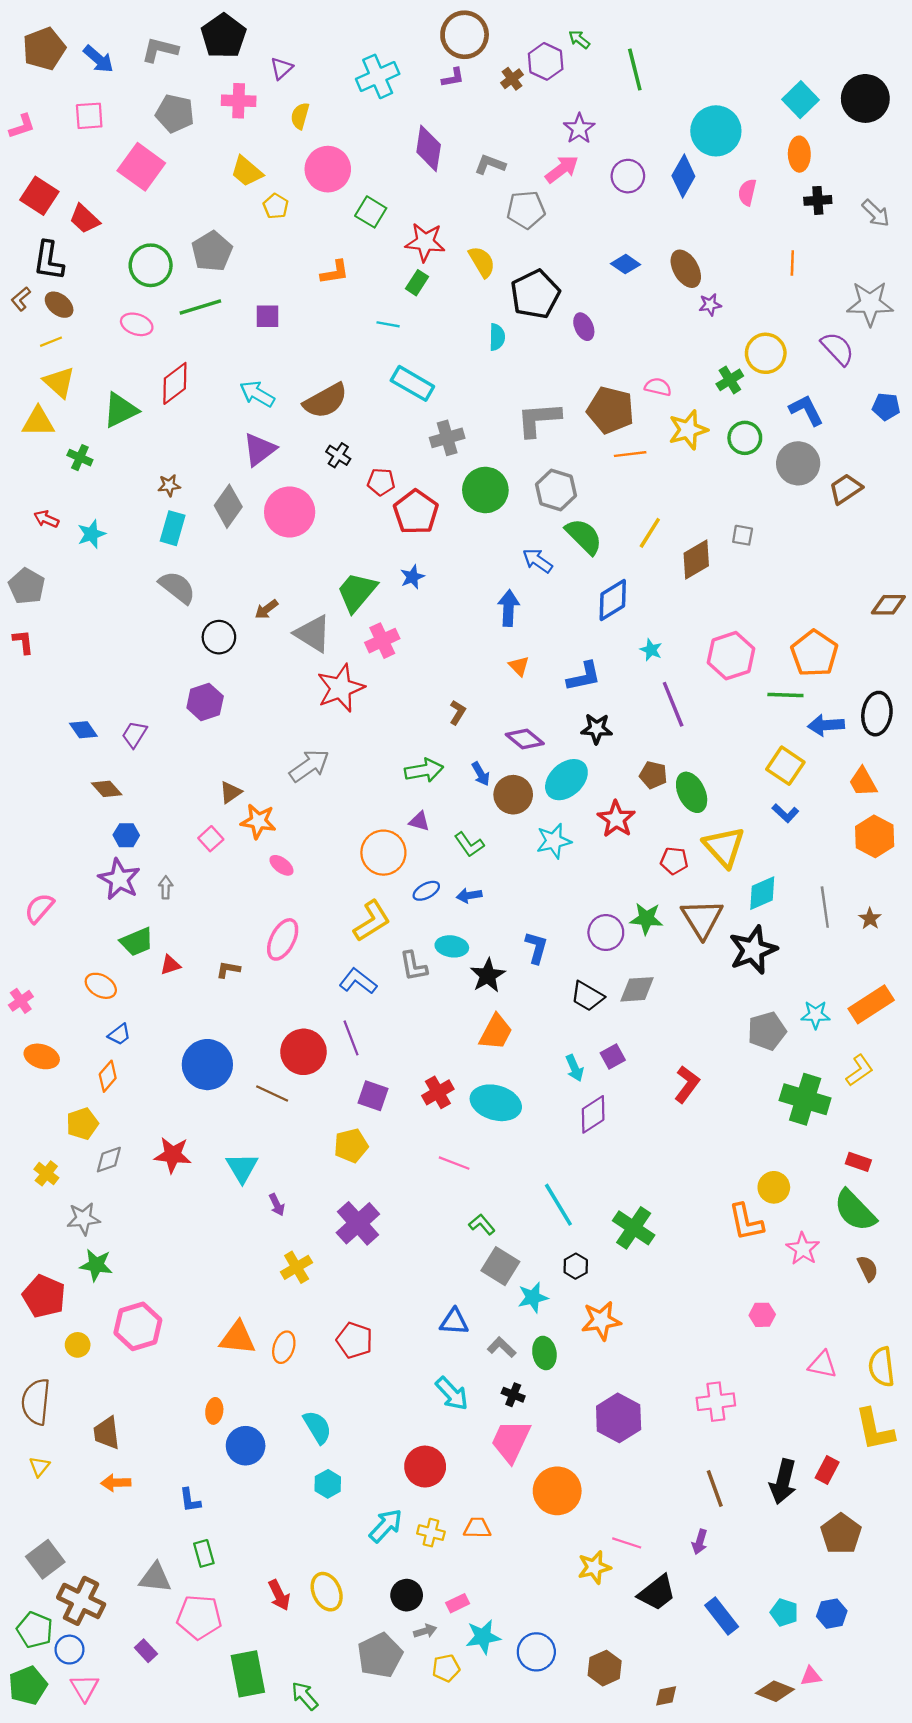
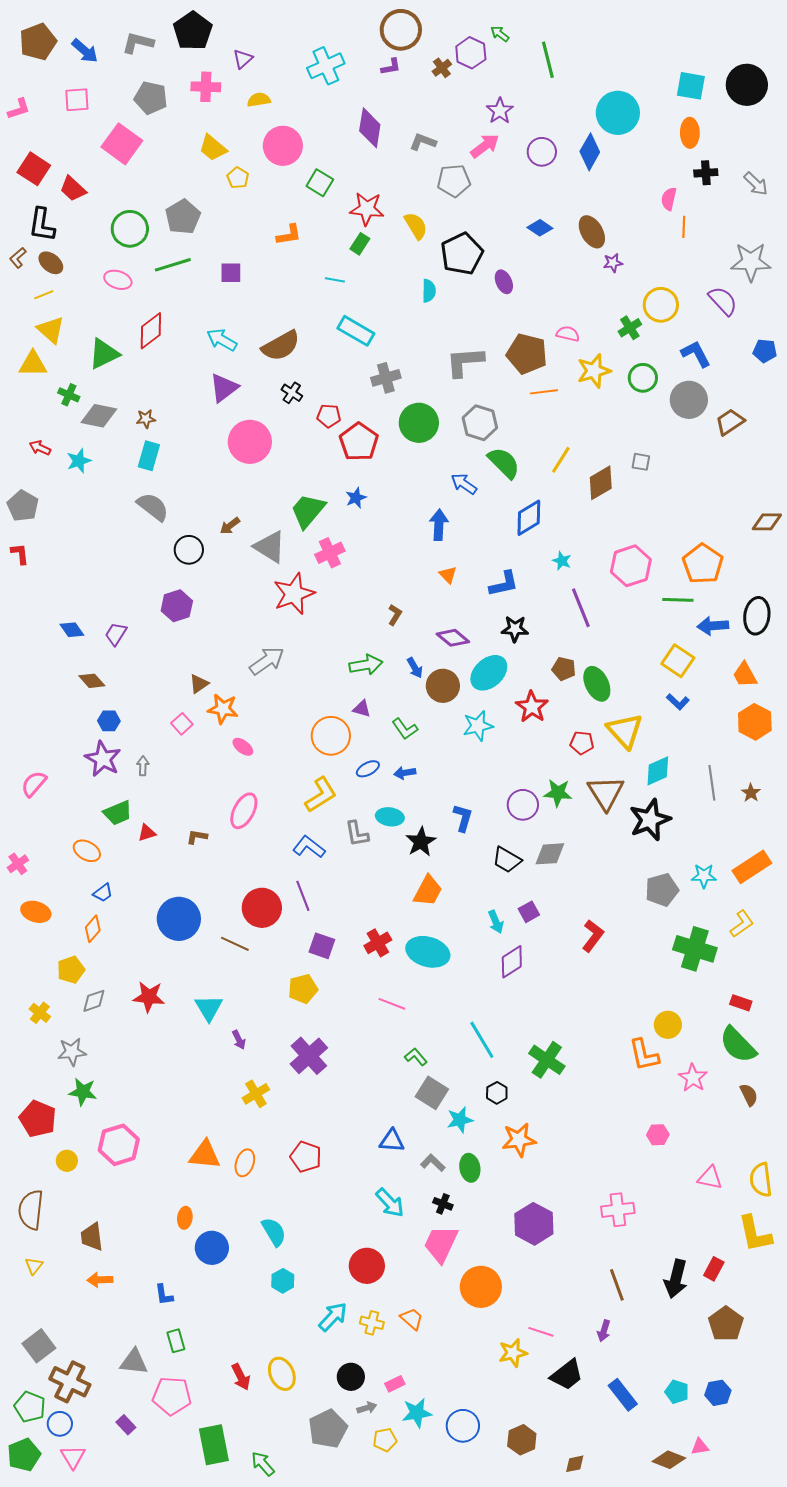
cyan square: (800, 100) -> (691, 86), turned -36
yellow semicircle: (300, 116) -> (259, 100), turned 65
pink semicircle: (747, 192) -> (669, 199), moved
gray diamond: (228, 506) -> (99, 416), moved, turned 66
orange trapezoid: (477, 1528) -> (412, 1319), turned 40

